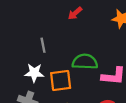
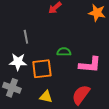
green semicircle: (85, 62) -> (64, 52), size x0.6

